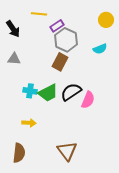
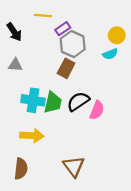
yellow circle: (106, 20) -> (117, 35), moved
cyan cross: (30, 91) -> (33, 100), size x1.5
green trapezoid: (48, 93) -> (53, 103), turned -50
yellow arrow: (29, 123) -> (32, 136), size x1.5

